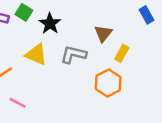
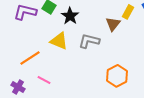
yellow rectangle: (122, 53) -> (128, 12), moved
orange hexagon: (108, 83) -> (117, 76), moved

